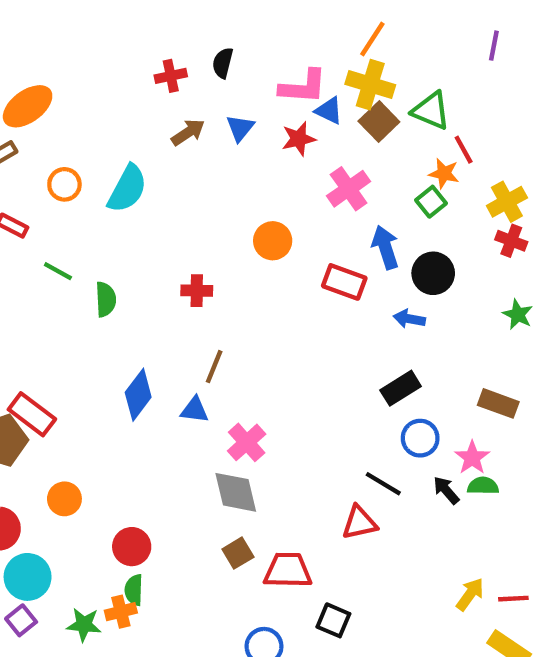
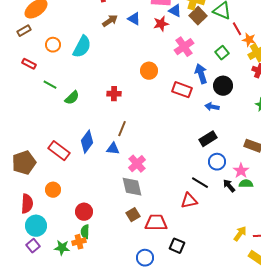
blue triangle: (240, 128) -> (134, 19), turned -40
orange star: (444, 174) -> (249, 40), moved
green semicircle: (106, 299) -> (72, 98), turned 49
red rectangle: (32, 414) -> (59, 151), moved

